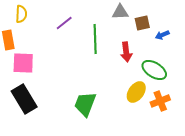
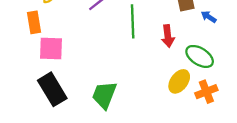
blue arrow: (162, 35) -> (209, 17), turned 56
green trapezoid: (85, 104) -> (104, 95), moved

